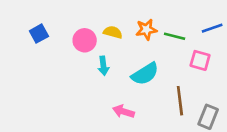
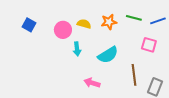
blue square: (39, 34) -> (29, 25), turned -32
green line: (175, 36) -> (134, 18), moved

